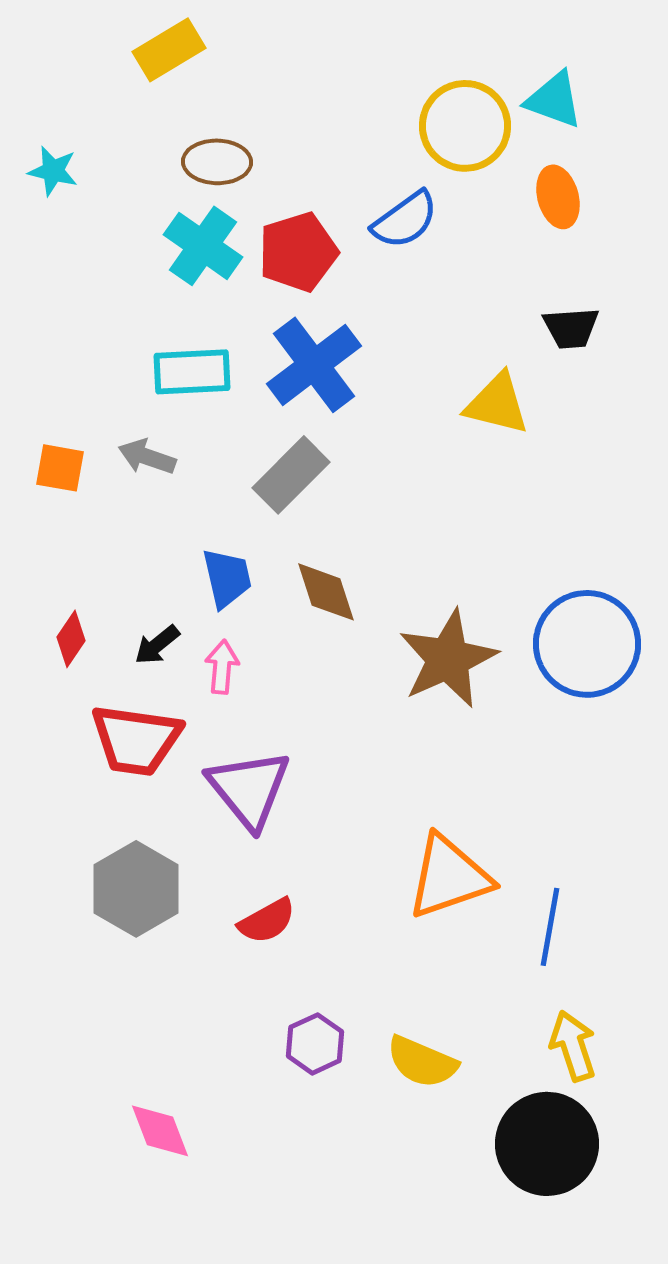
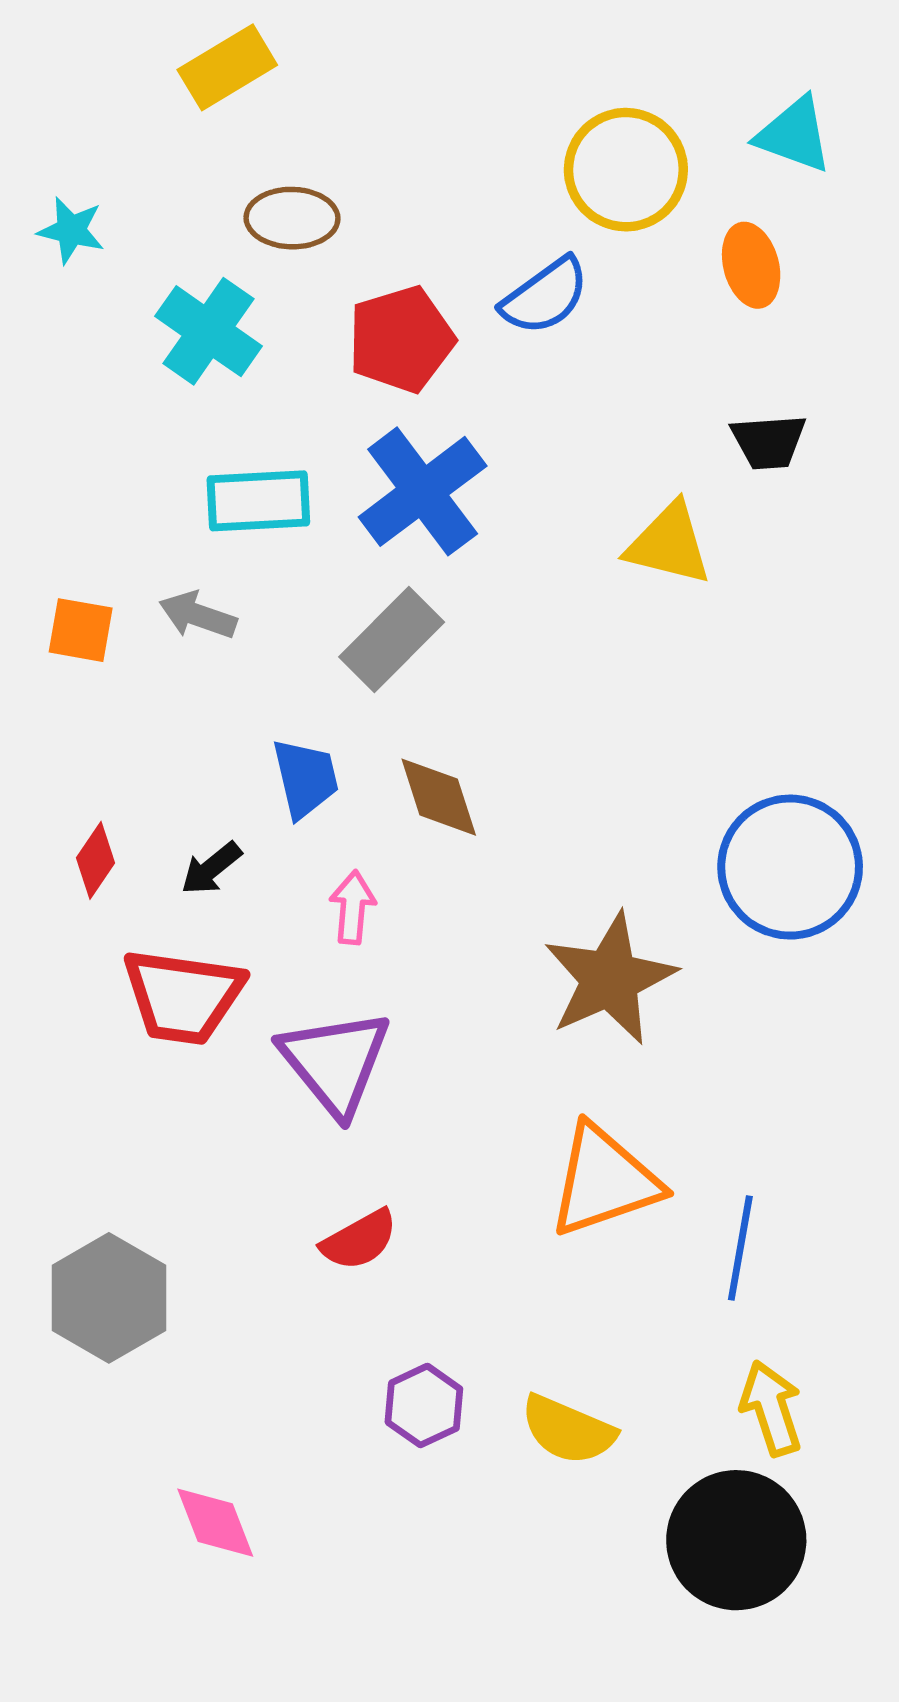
cyan triangle: (554, 100) -> (794, 135), moved
cyan cross: (203, 246) -> (209, 331), moved
brown star: (448, 659) -> (610, 979), moved
pink arrow: (222, 667) -> (353, 907), moved
gray hexagon: (136, 889) -> (109, 1298), moved

